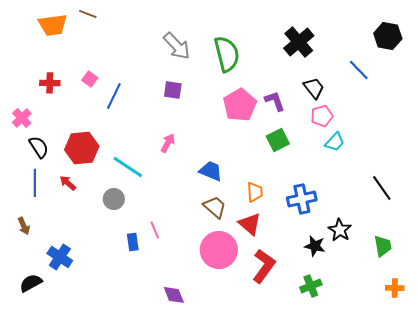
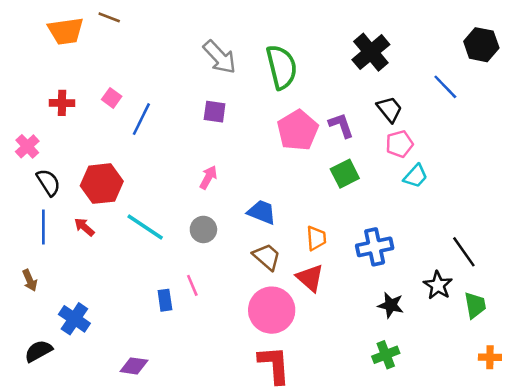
cyan line: (128, 167) -> (145, 227), moved
black line: (382, 188) -> (464, 252), moved
gray circle: (114, 199) -> (203, 229), moved
black star: (340, 230) -> (438, 285), moved
red L-shape: (264, 266) -> (274, 365), moved, turned -40
purple diamond: (174, 295) -> (134, 366), moved, turned -60

